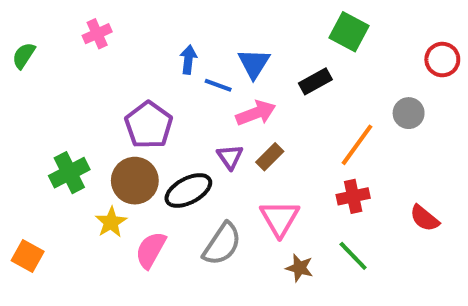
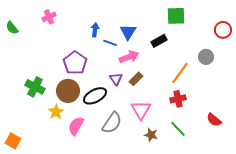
green square: (349, 32) -> (176, 16), turned -30
green semicircle: (24, 56) -> (12, 28), turned -72
green cross: (69, 173) -> (35, 87), turned -36
red semicircle: (424, 218) -> (214, 120), moved
orange square: (28, 256) -> (13, 141), moved

